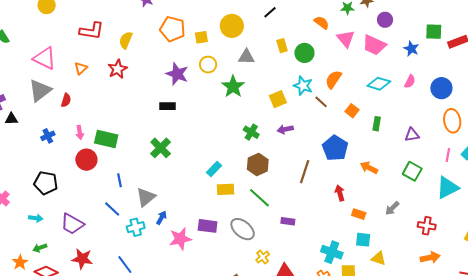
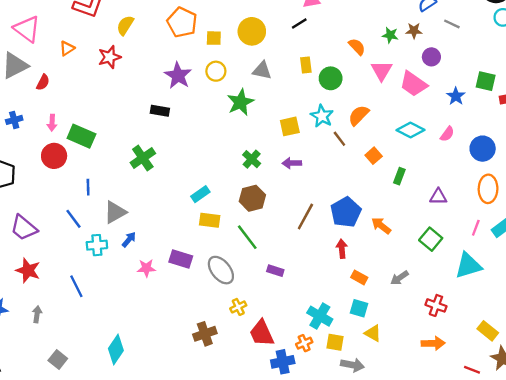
blue pentagon: (335, 148) -> (346, 212), moved
pink star: (180, 239) -> (146, 268), size x0.7

